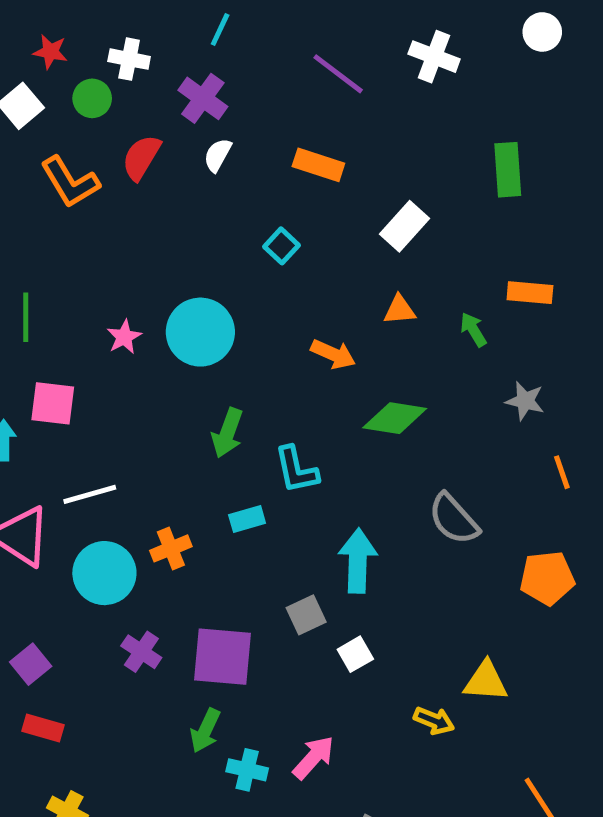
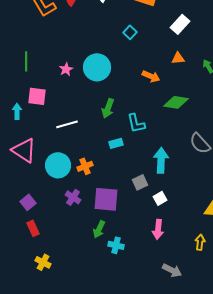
white line: (90, 494) -> (67, 124), moved
orange cross: (171, 548) -> (85, 166), moved
yellow arrow: (434, 721) -> (200, 242), moved, turned -105
red rectangle: (43, 728) -> (33, 228), turned 49
pink arrow: (314, 758) -> (158, 229), moved, turned 144

